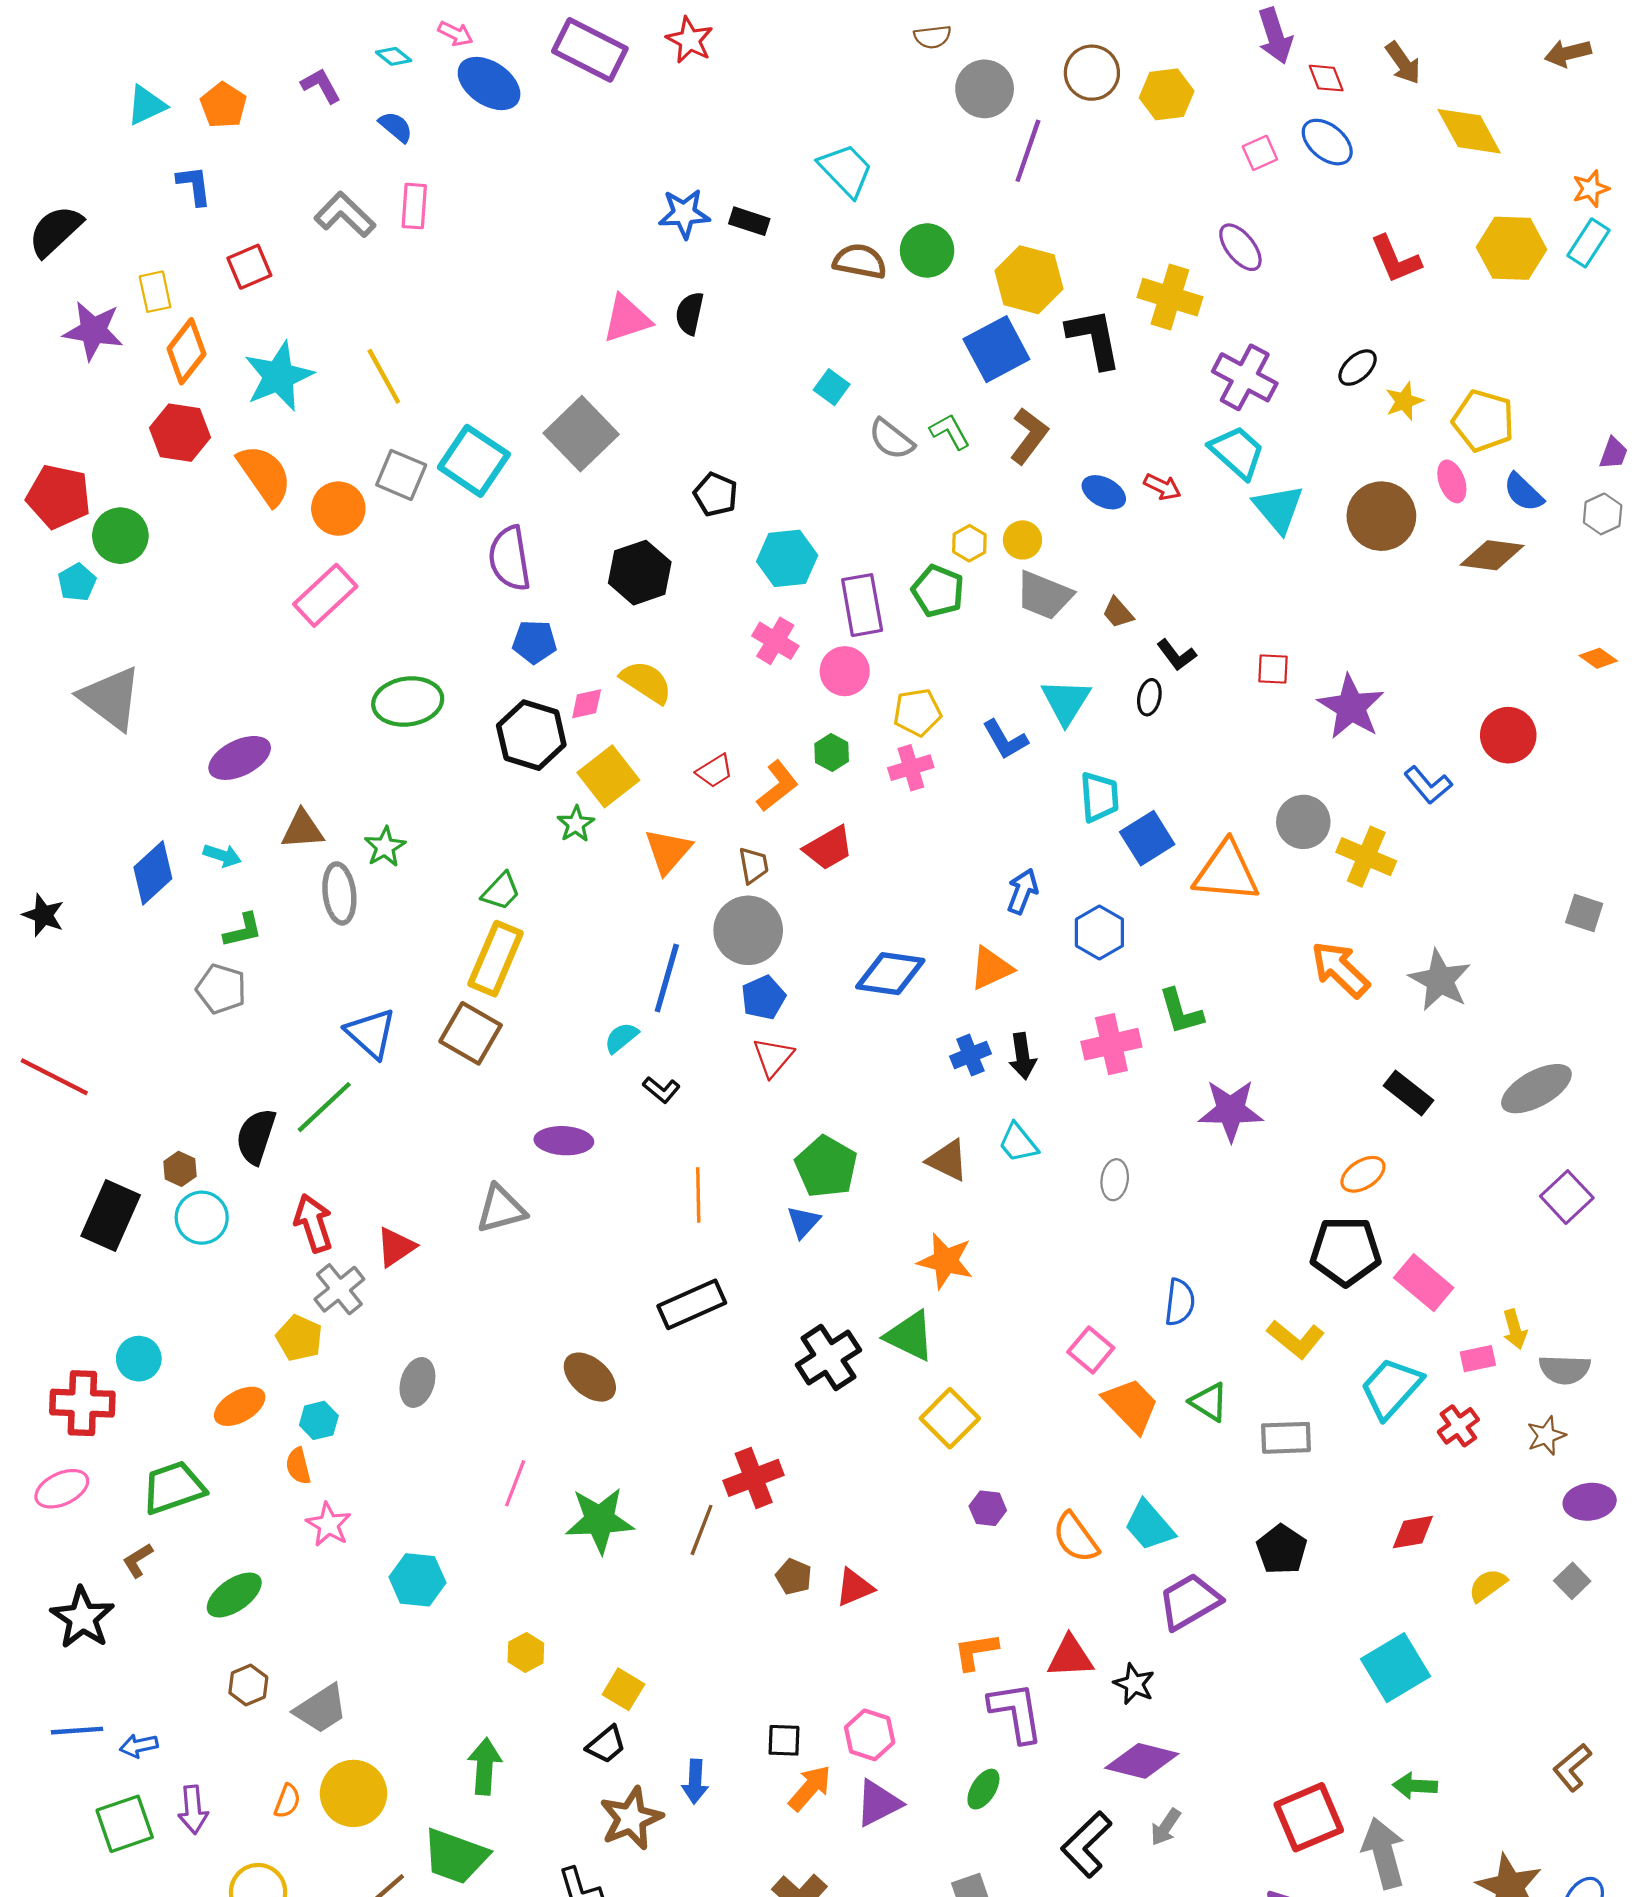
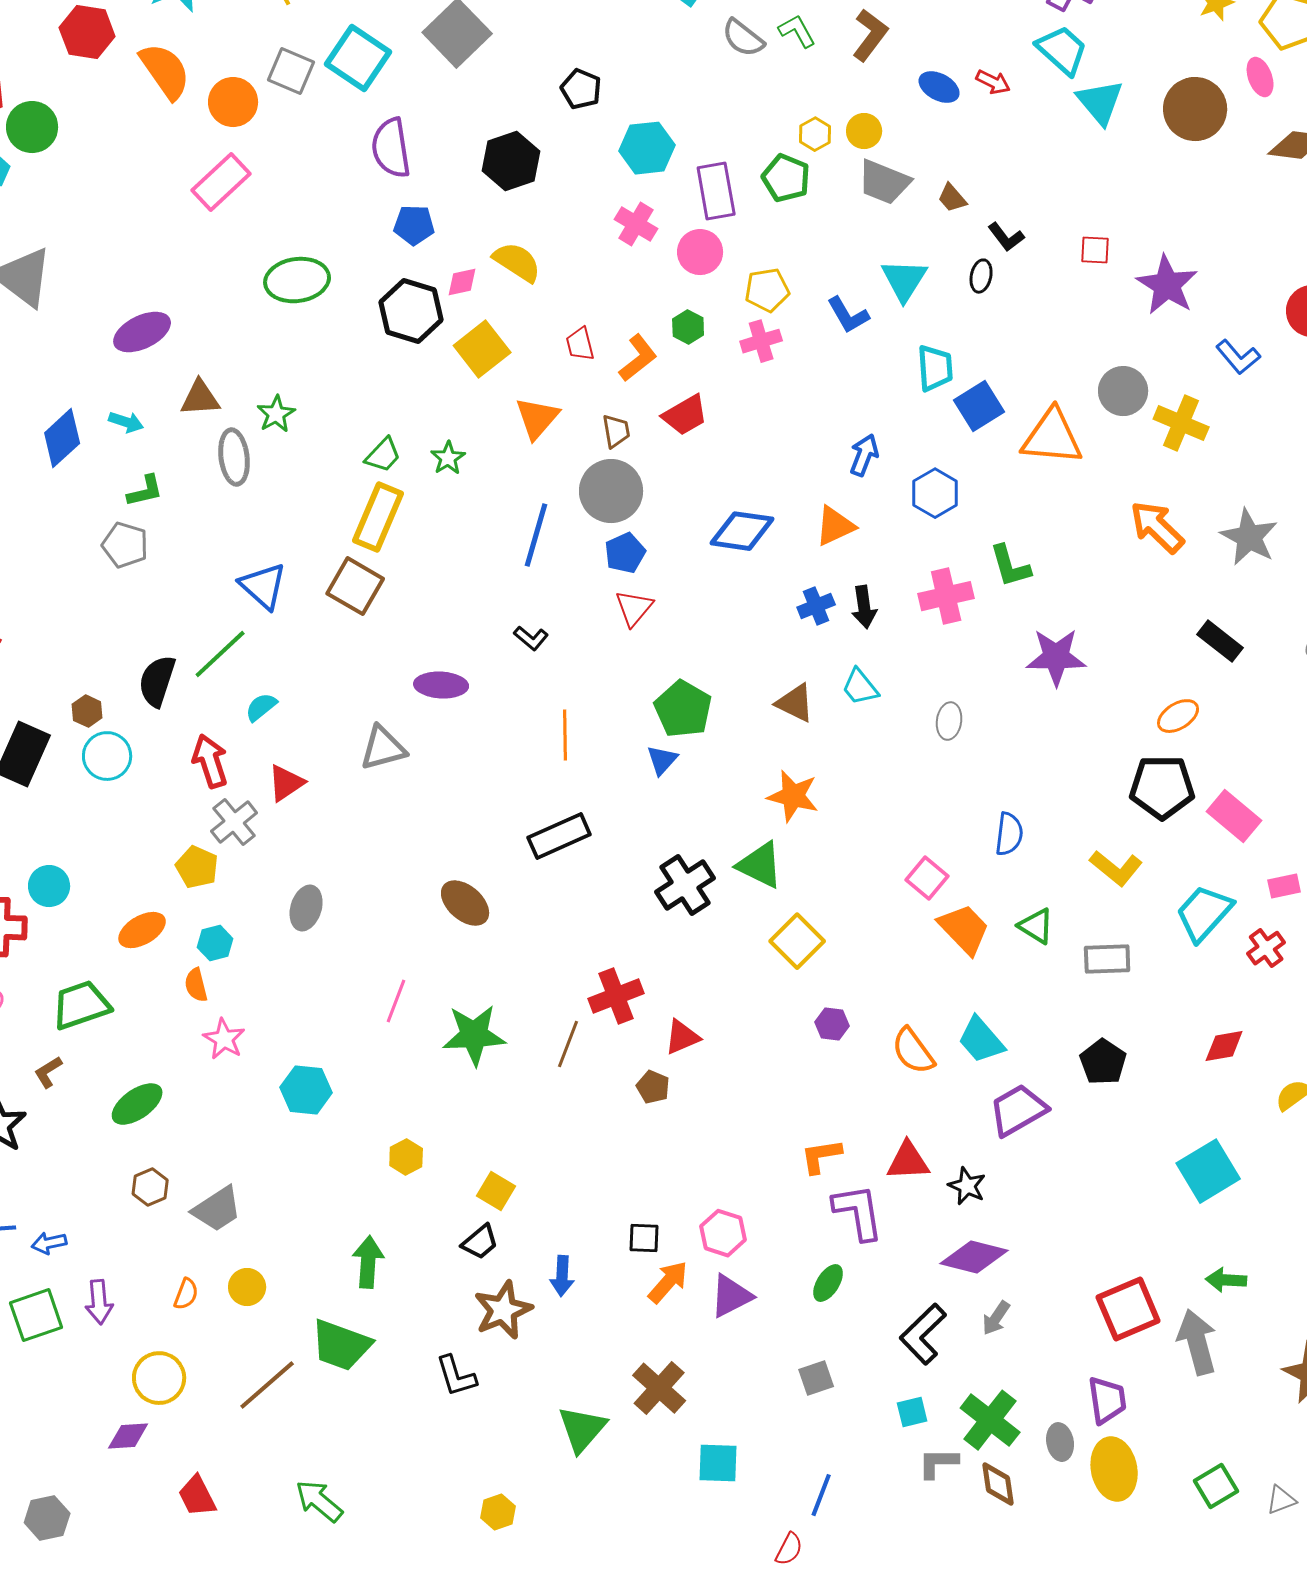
red trapezoid: (715, 771) -> (580, 344), turned 108
green star: (576, 824) -> (448, 458), moved
cyan semicircle: (621, 1038) -> (261, 707), moved
red triangle: (854, 1587) -> (682, 1037), moved
yellow circle: (353, 1793) -> (247, 1287), size x0.6

